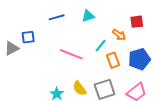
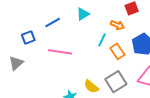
blue square: (28, 37) -> (28, 37), moved
pink line: (71, 54) -> (60, 52), moved

